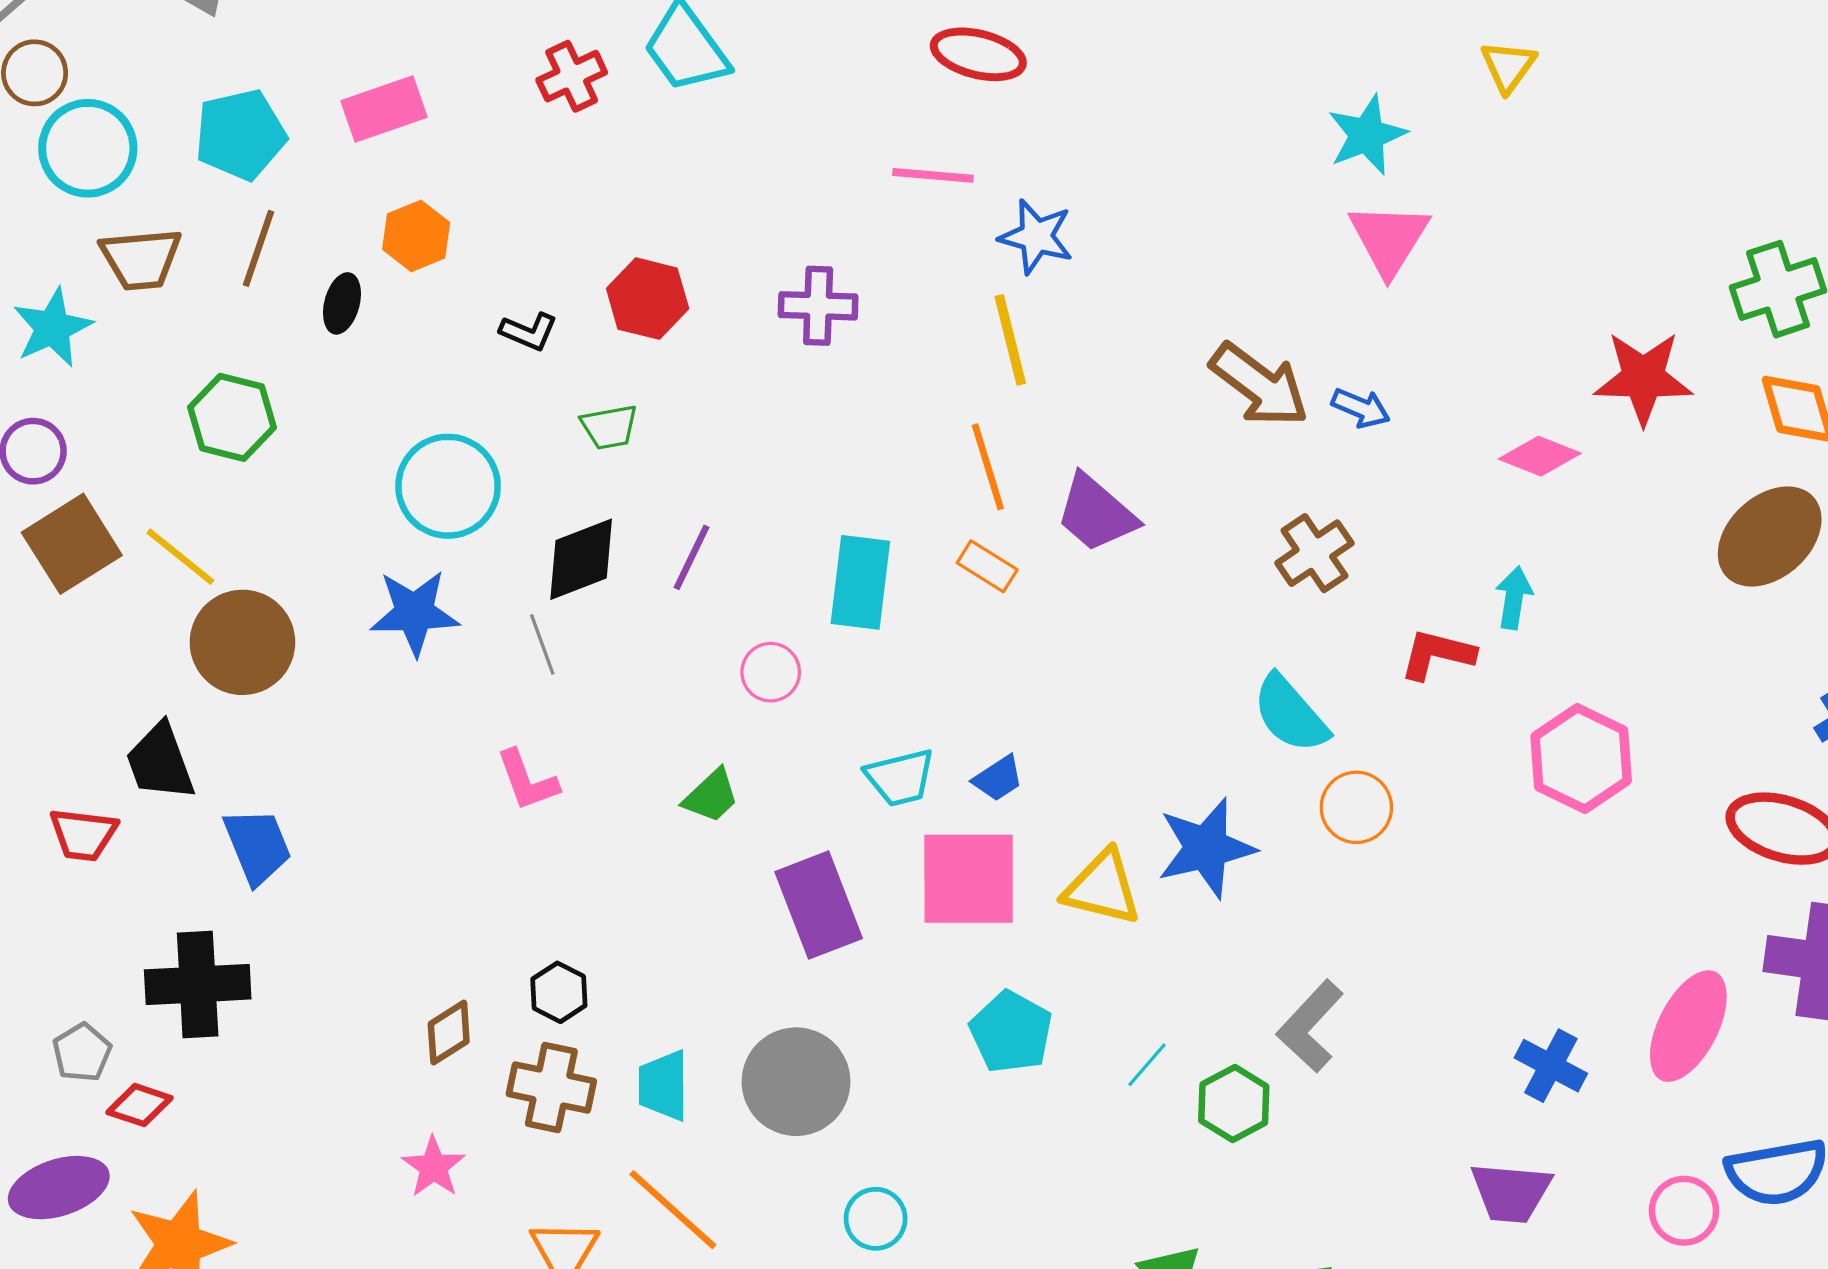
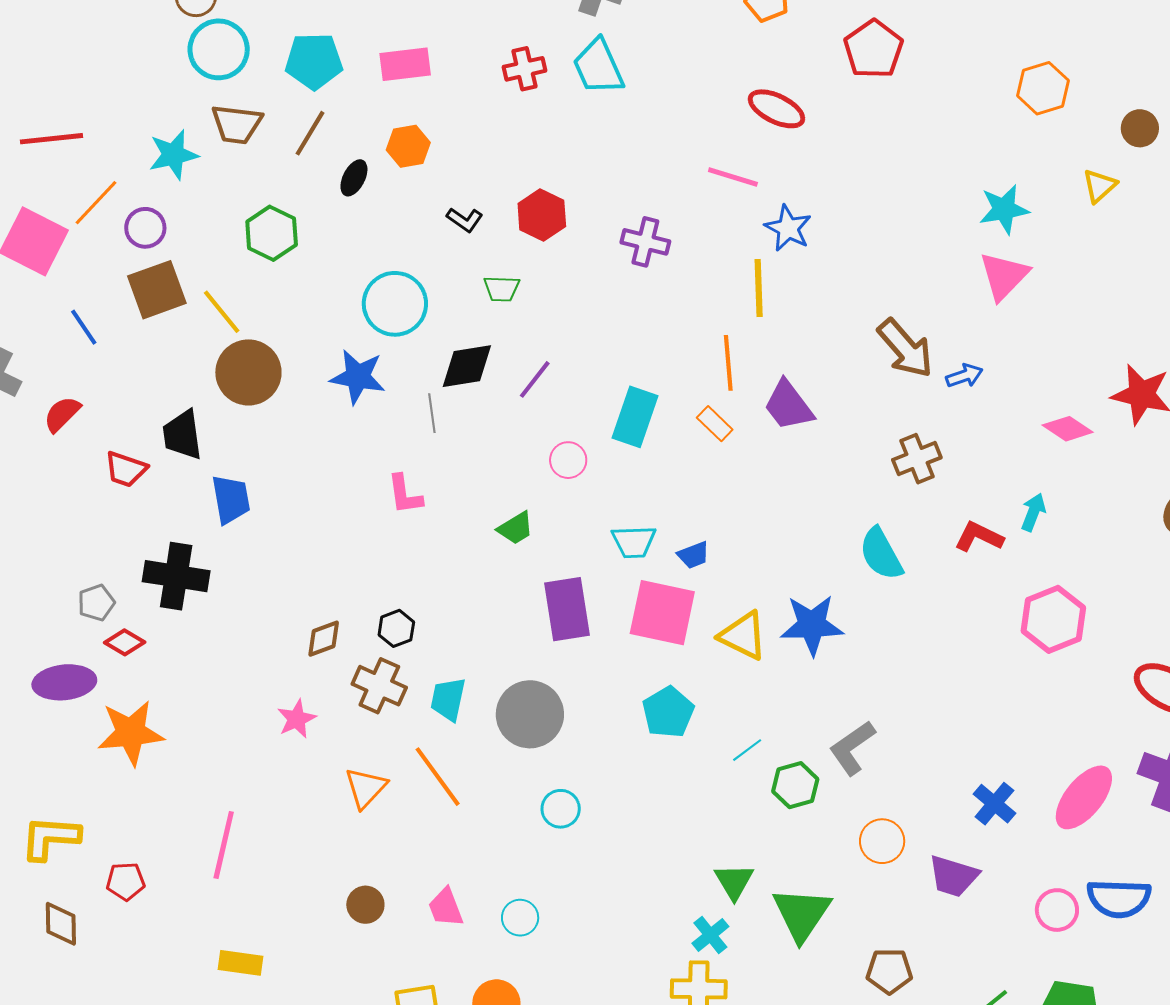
blue arrow: (1361, 408) -> (964, 376), turned -54
orange circle: (1356, 807) -> (882, 841), moved

